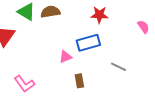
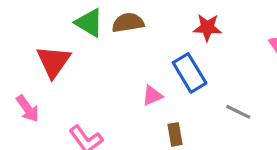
blue rectangle: (88, 43) -> (190, 73), turned 75

